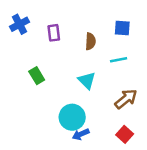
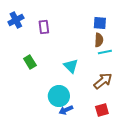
brown semicircle: (90, 41) -> (99, 40), moved
cyan line: (119, 60) -> (105, 52), moved
red square: (125, 134) -> (102, 110), turned 32

